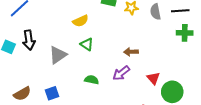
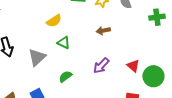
brown arrow: (131, 52) -> (103, 31), moved
green semicircle: (92, 80) -> (65, 77), moved, turned -40

